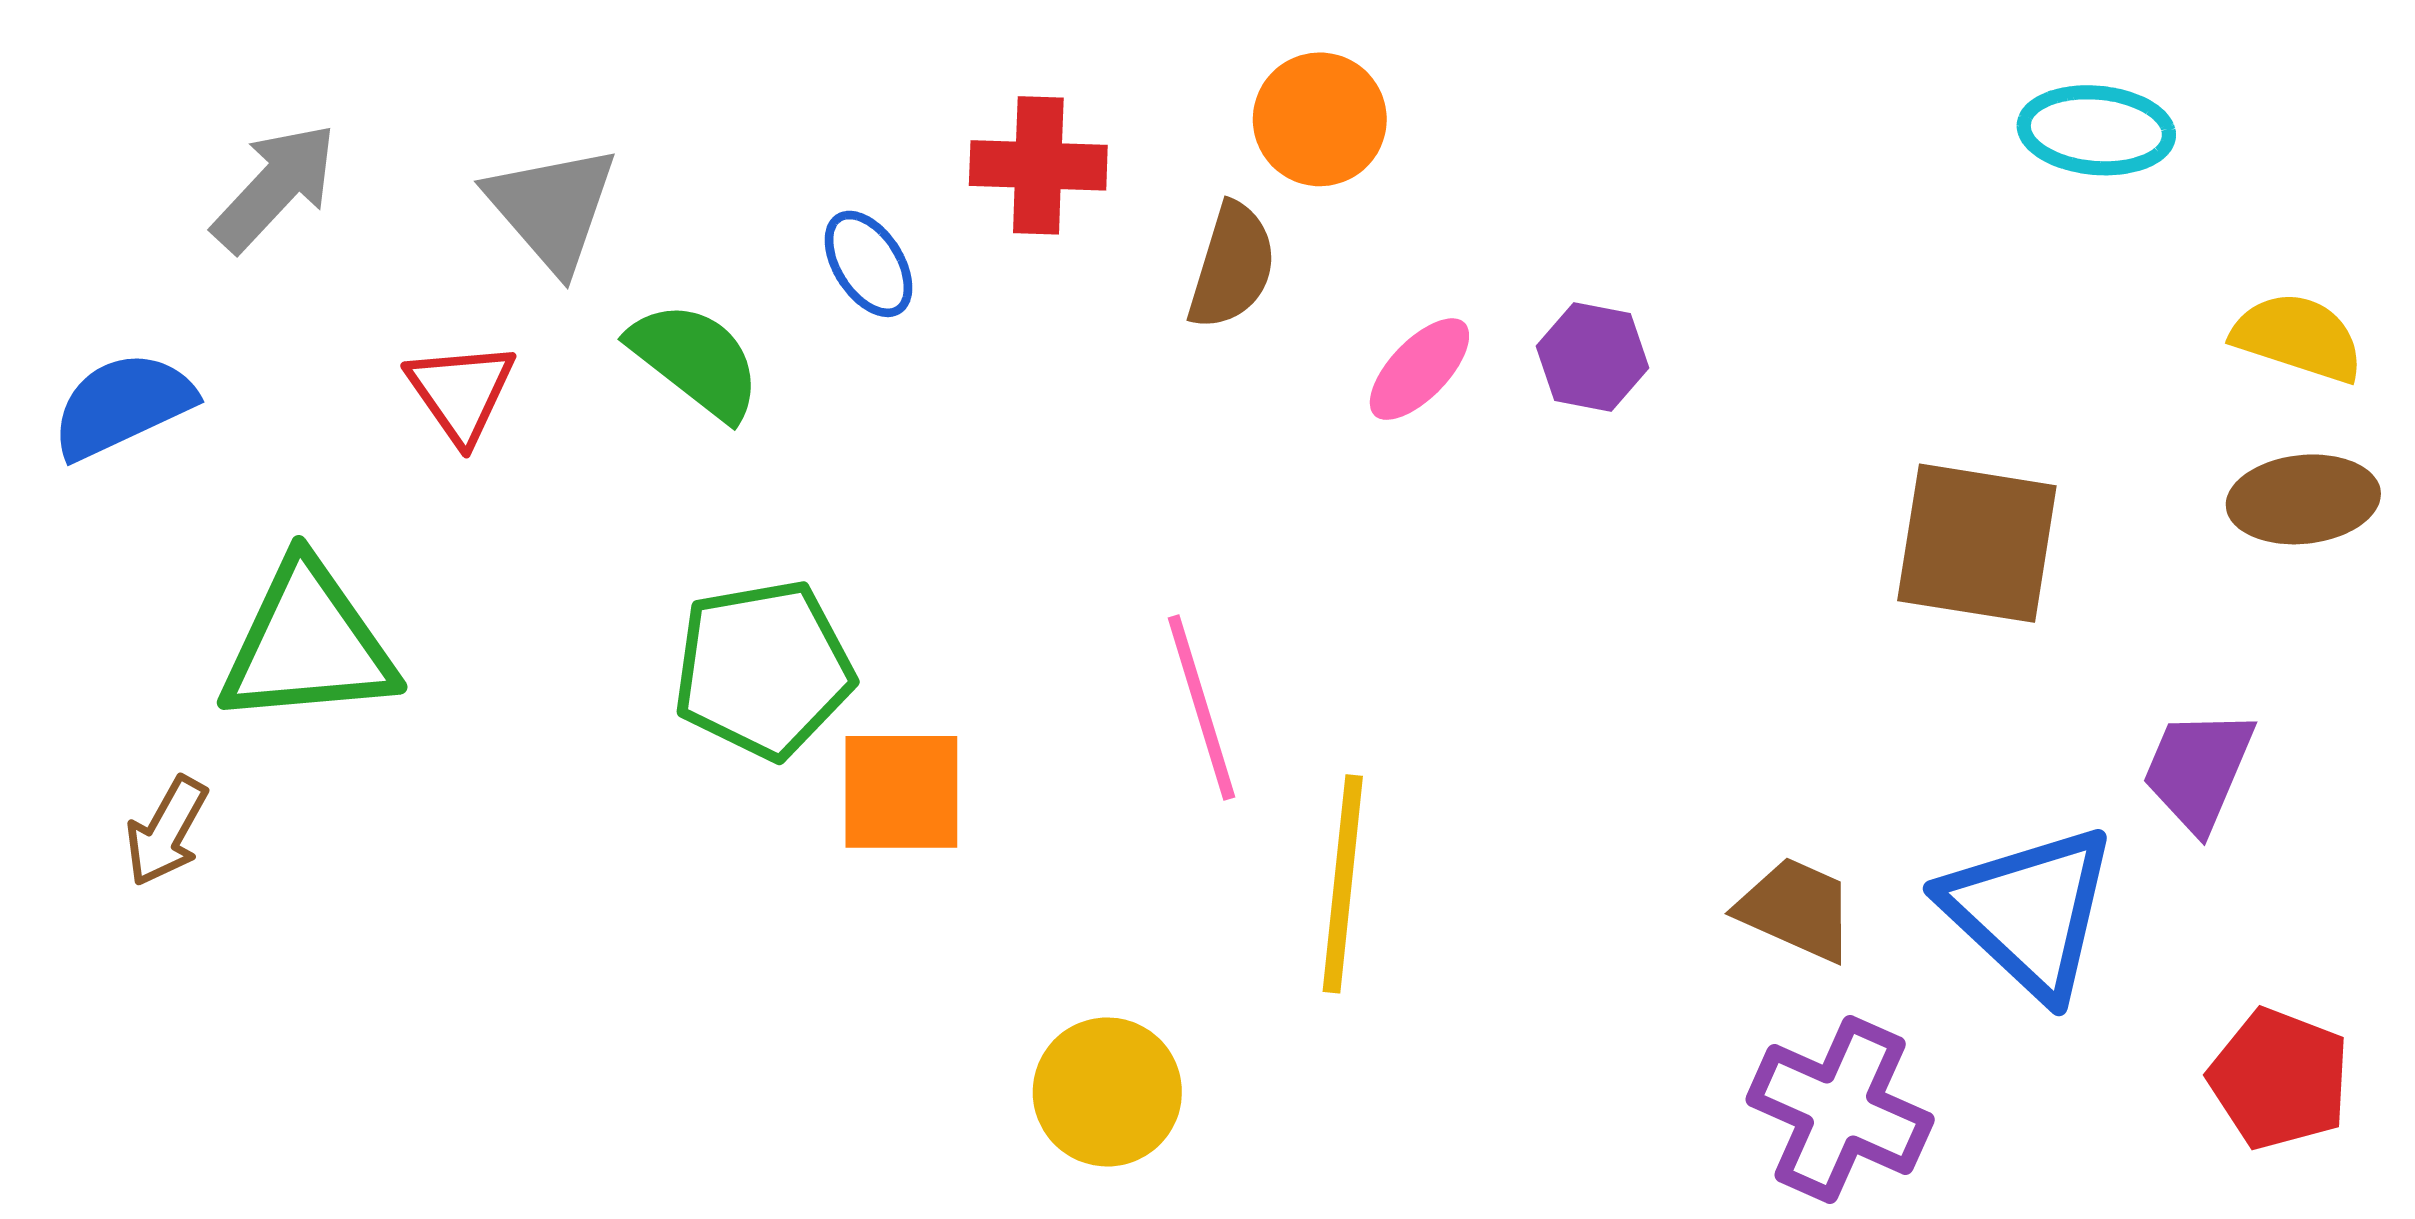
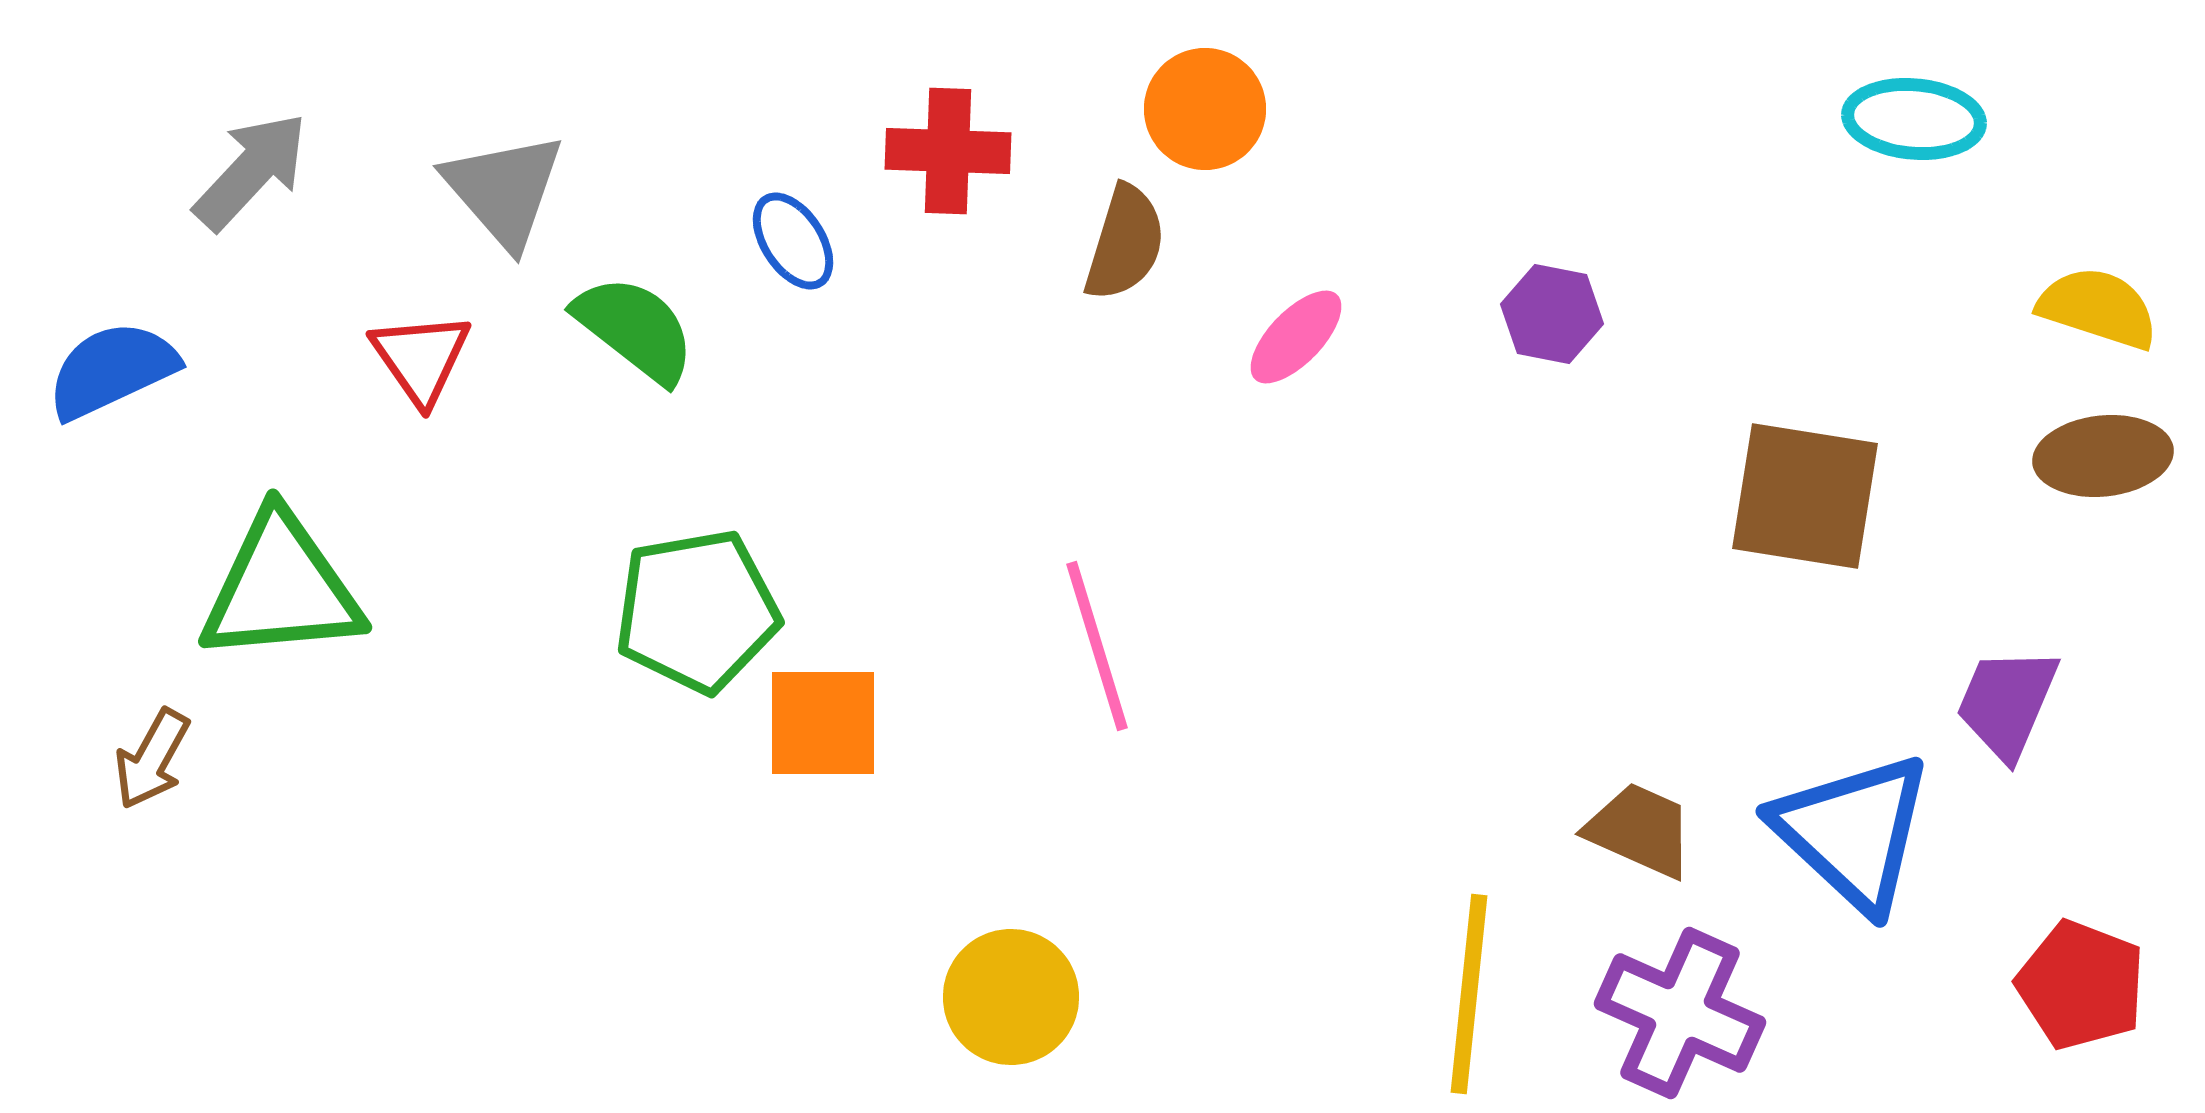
purple hexagon: (1592, 357) -> (1552, 314), moved
yellow line: (1343, 884) -> (1469, 994), moved

